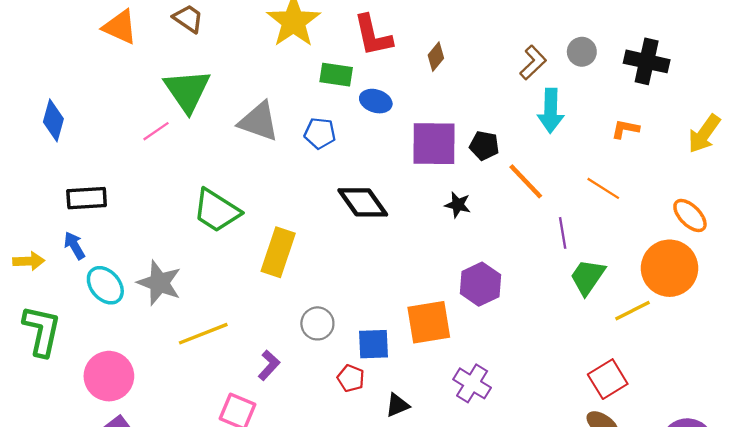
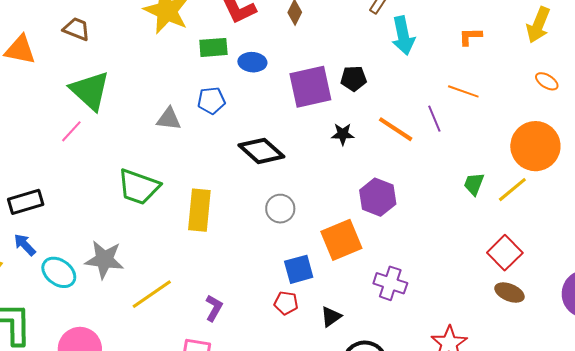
gray triangle: (259, 121) -> (169, 119), moved, size x0.7
orange line: (526, 181) -> (396, 129), moved
orange ellipse: (690, 215) -> (547, 81), moved, size x0.7
purple line: (563, 233) -> (434, 119), moved
green trapezoid: (588, 277) -> (474, 184), moved, size x0.7
gray circle: (317, 323) -> (280, 209), moved

